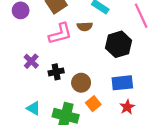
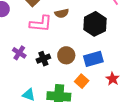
pink L-shape: (60, 34) -> (41, 24), turned 30
brown circle: (81, 83) -> (66, 55), moved
blue rectangle: (122, 83) -> (93, 59), moved

